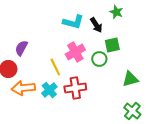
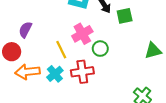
green square: (112, 45) -> (125, 16), moved
green circle: (99, 59) -> (100, 49), moved
green triangle: (130, 79) -> (153, 51), moved

